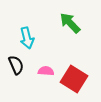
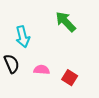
red square: (74, 79) -> (70, 78), size x0.6

